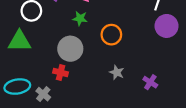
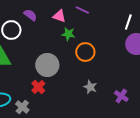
green star: (80, 18) -> (68, 34), moved
red cross: (61, 72) -> (38, 87), turned 32

